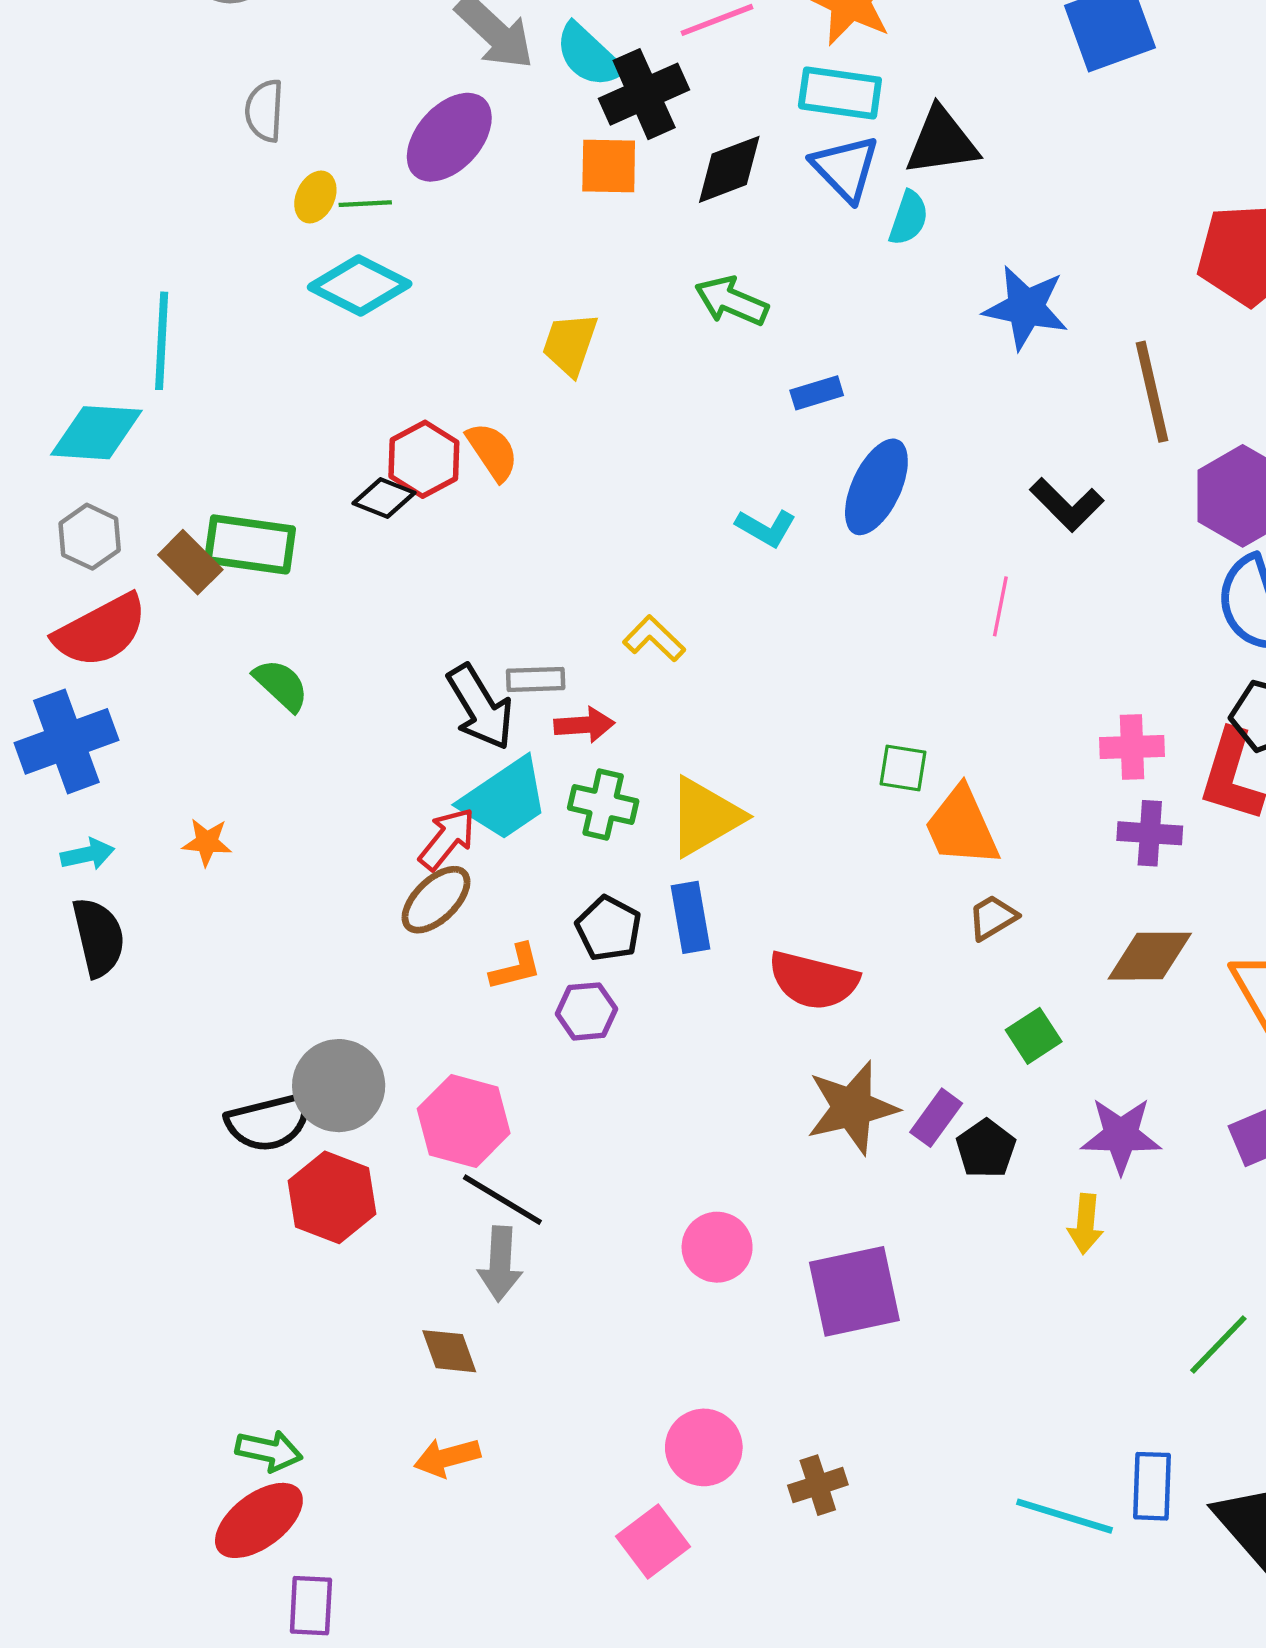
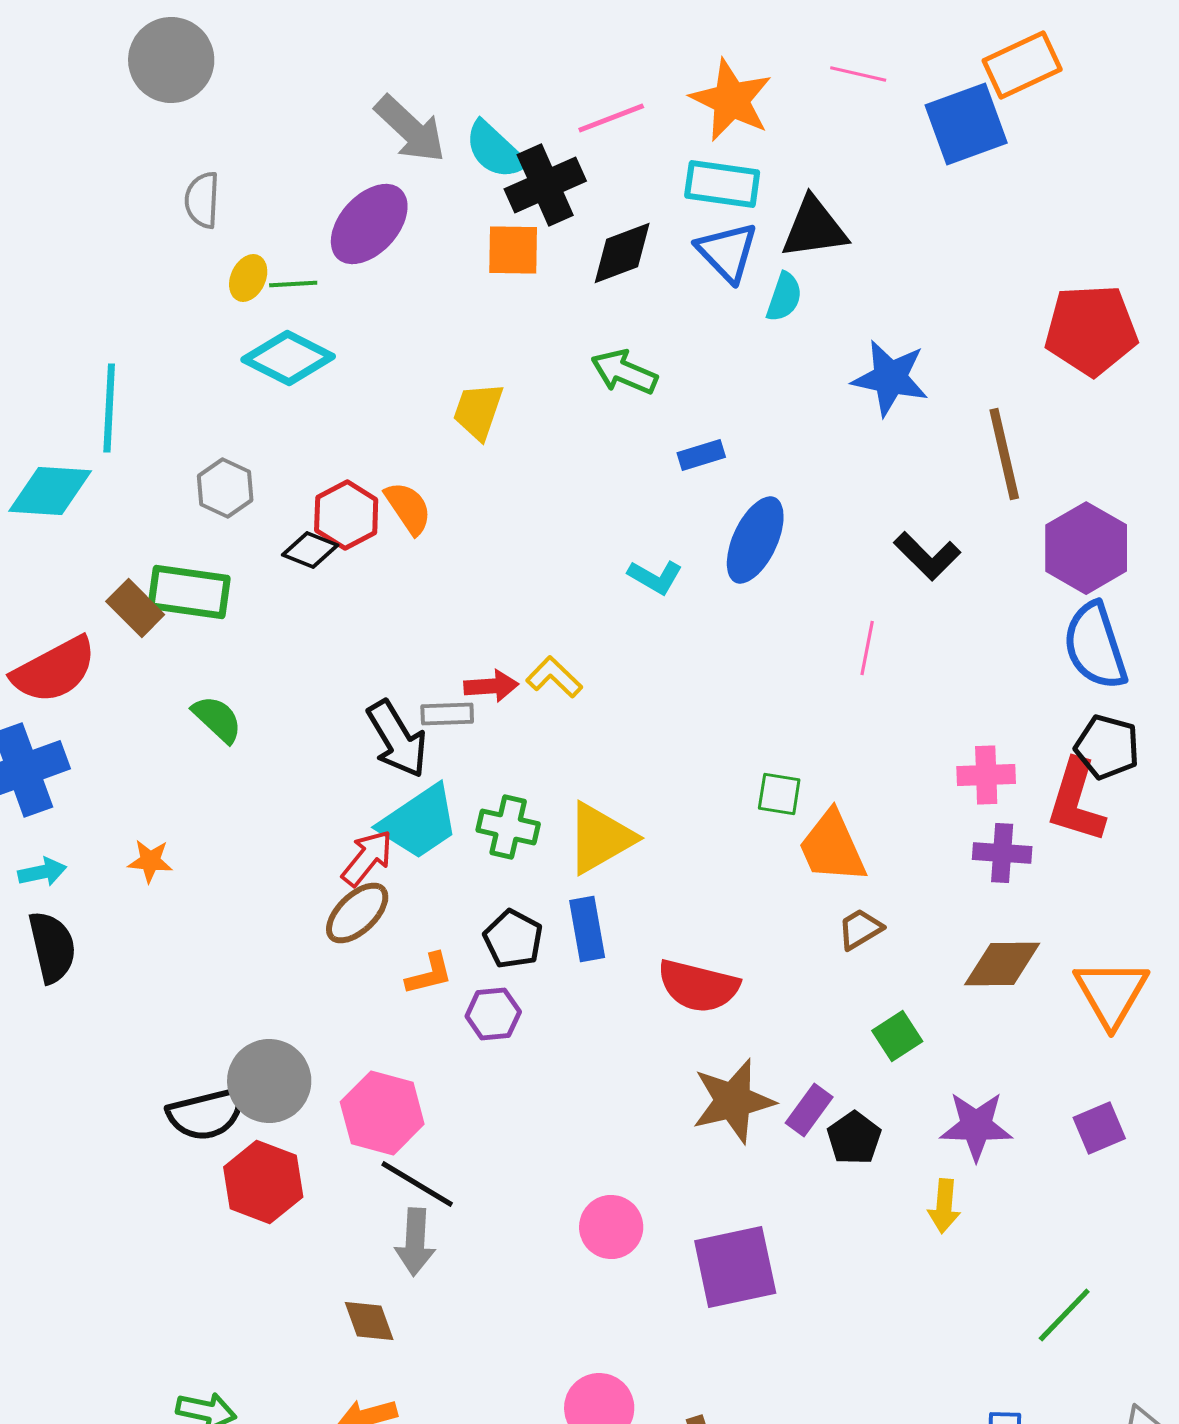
gray hexagon: (90, 537) -> (225, 488), moved
red arrow: (584, 725) -> (491, 686), moved

